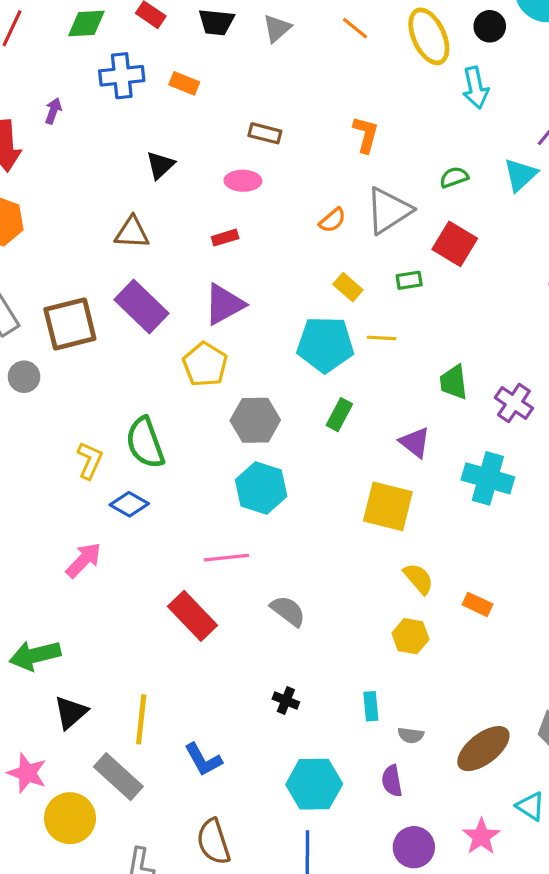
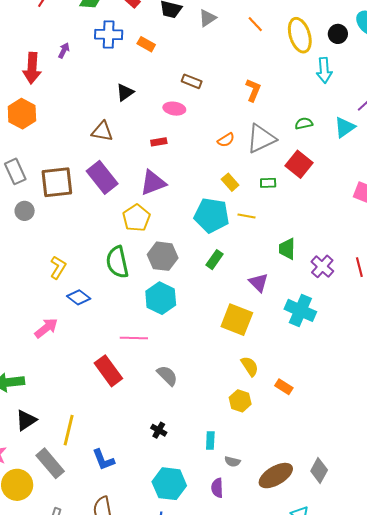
green semicircle: (145, 443) -> (117, 262), moved

